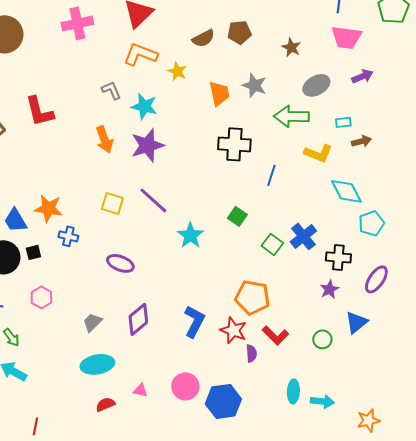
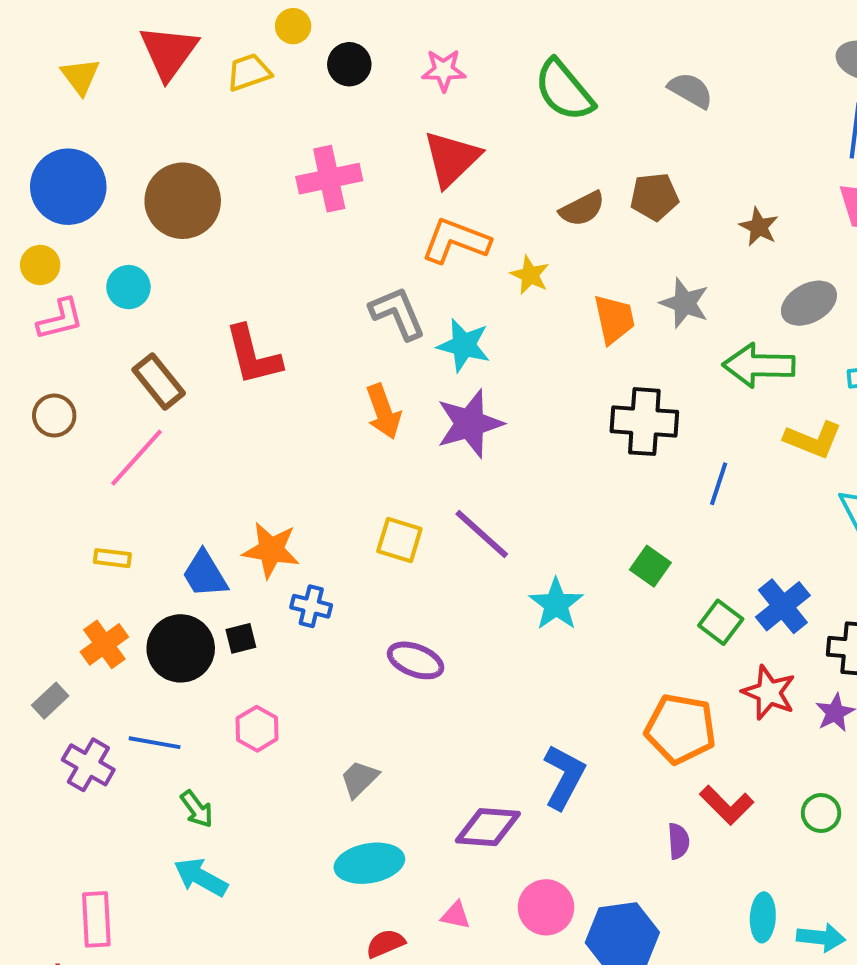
gray L-shape: (111, 90) -> (397, 313), size x1.4
purple diamond: (138, 319) -> (488, 827), moved, turned 44
red star: (233, 330) -> (769, 693), moved

